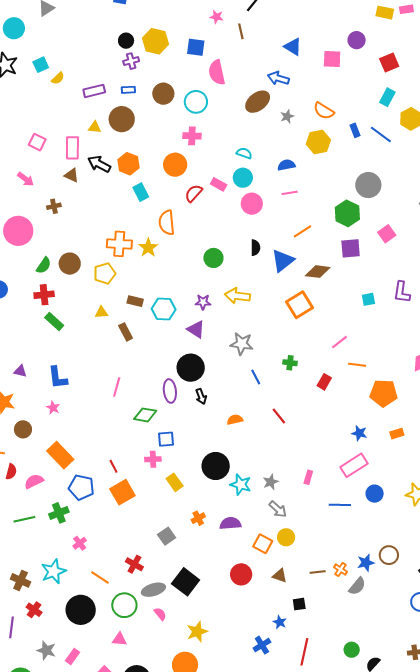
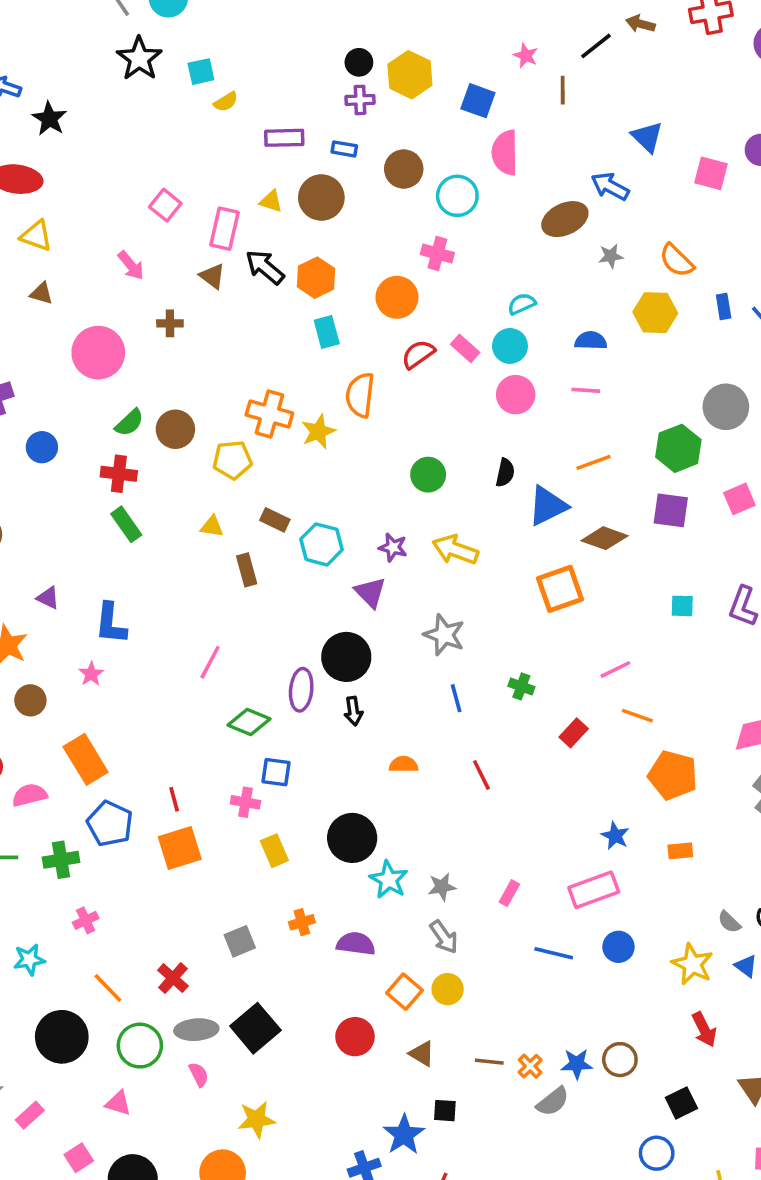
cyan semicircle: (244, 153) -> (522, 304), turned -56
cyan star: (54, 571) -> (29, 960), size x0.7
blue star: (280, 622) -> (404, 1135), size x1.6

